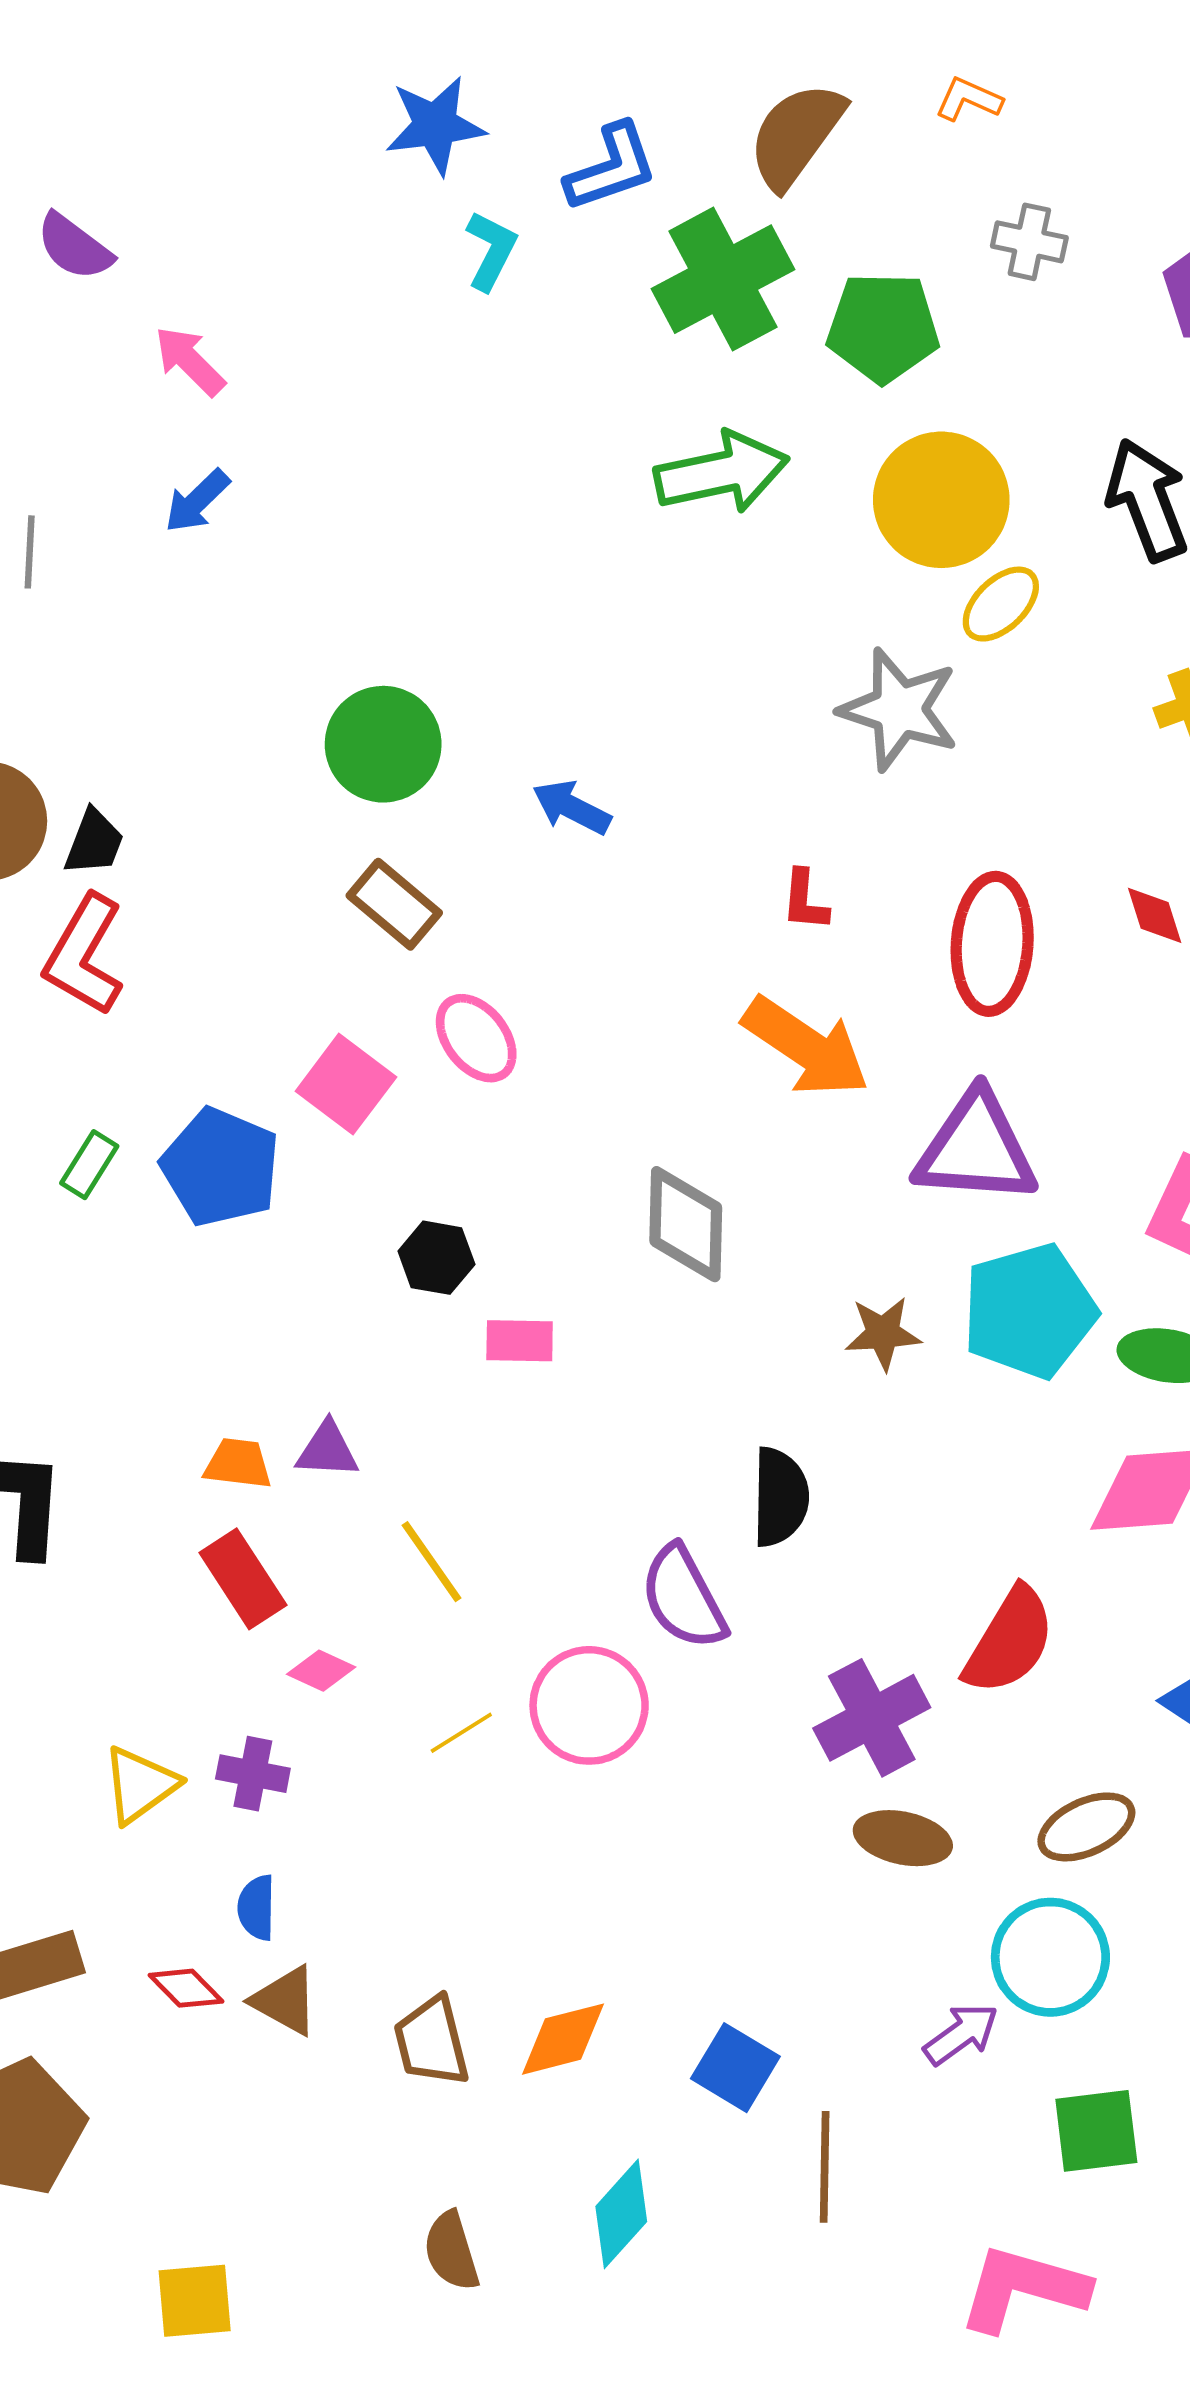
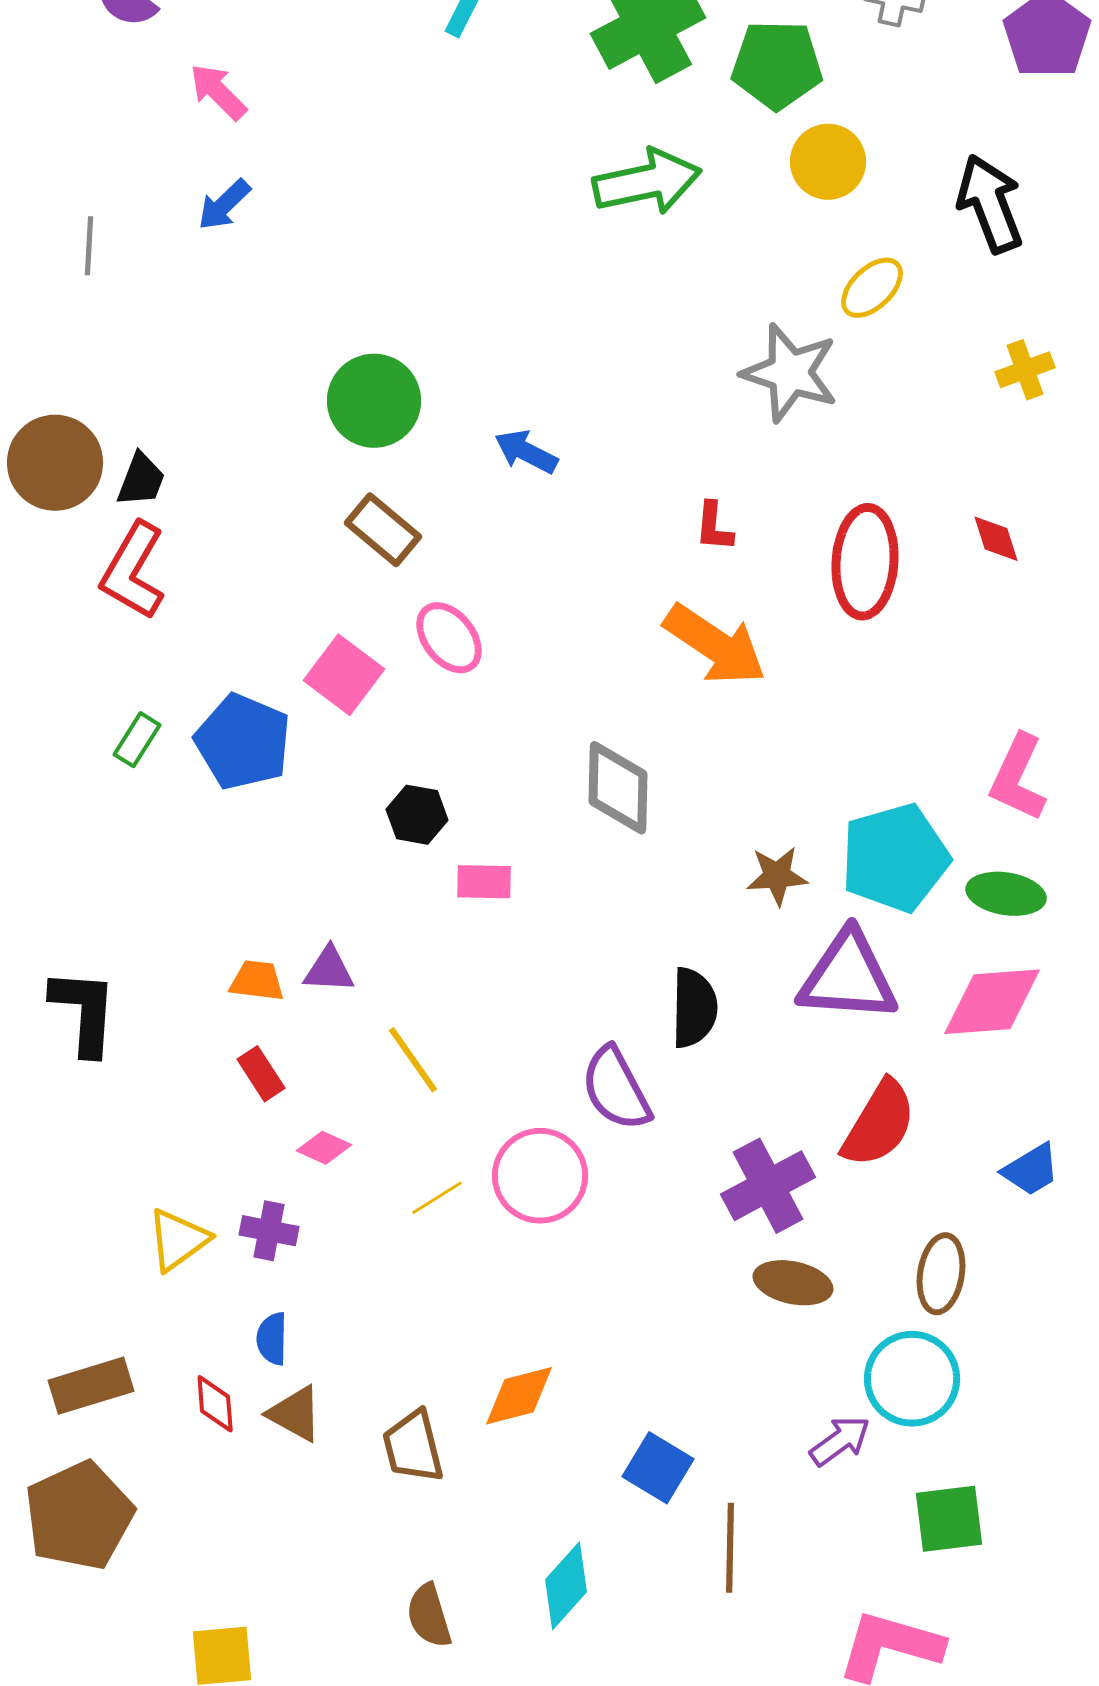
yellow circle: (941, 500) -> (828, 162), moved, size x0.7
purple triangle: (976, 1149) -> (848, 977), moved
red rectangle: (243, 1579) -> (261, 1074), size x0.7
brown ellipse: (1086, 1827) -> (941, 1274), turned -56
red diamond: (186, 1988) -> (215, 1404), turned 40
orange diamond: (563, 2039) -> (519, 1396), moved

